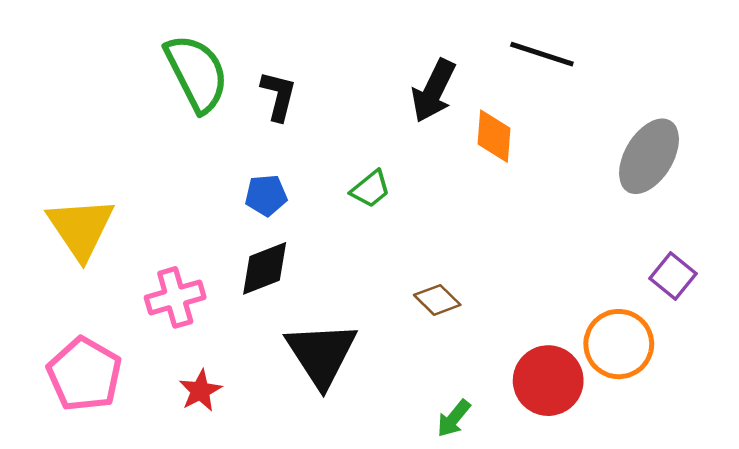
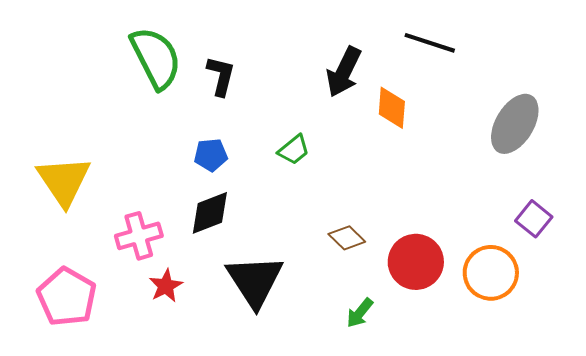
red circle: (548, 381) -> (416, 262), moved
red star: (200, 391) -> (166, 286), moved
green arrow: (454, 418) -> (360, 313), moved

